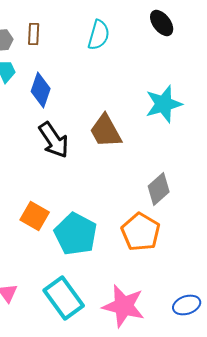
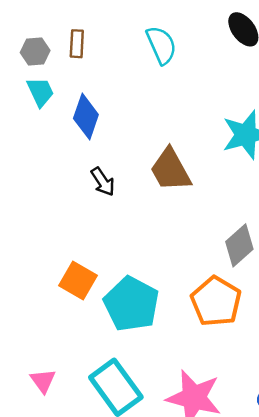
cyan semicircle: (99, 35) -> (161, 45), turned -40
black arrow: (54, 140) -> (103, 182), size x0.6

